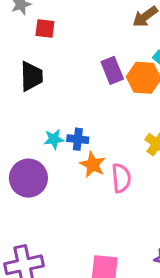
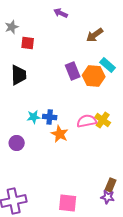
purple circle: (28, 178) -> (17, 143), size x0.6
pink semicircle: (121, 178) -> (87, 121), moved, turned -96

